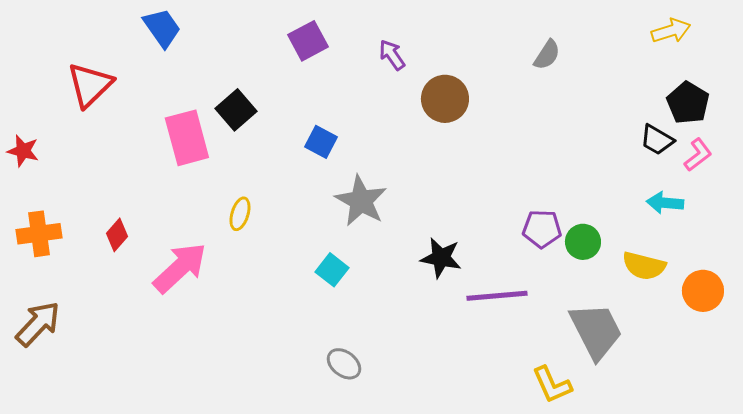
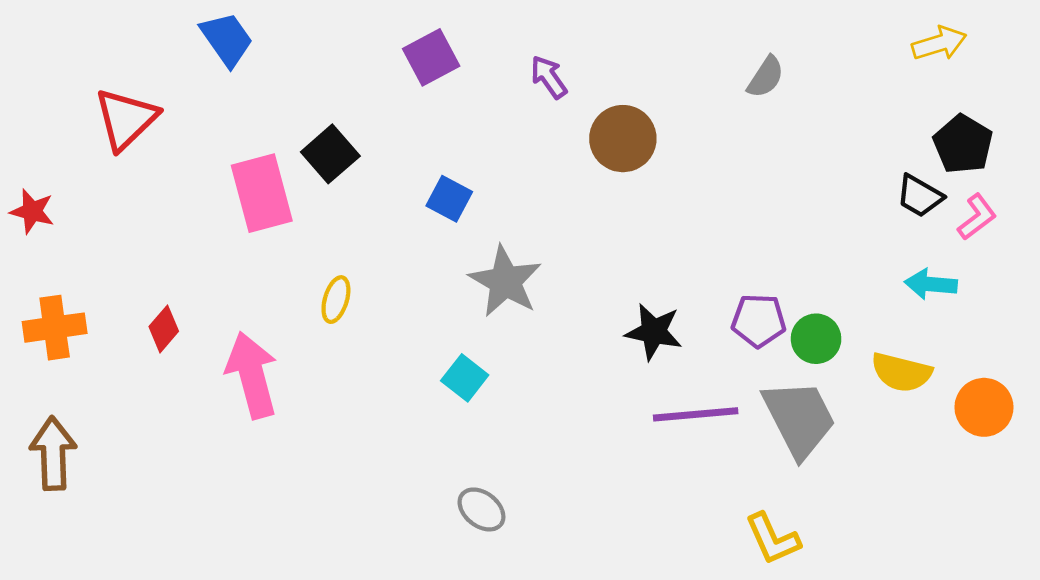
black star: (441, 258) -> (654, 332), moved
pink arrow: (180, 268) -> (252, 375), turned -62
brown arrow: (38, 324) -> (53, 453), turned -45
gray trapezoid: (596, 331) -> (799, 419), moved

